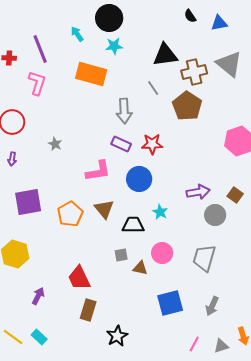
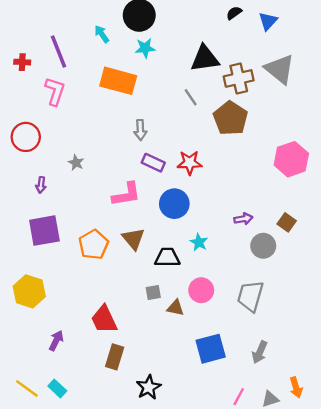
black semicircle: (190, 16) -> (234, 13), turned 88
blue triangle: (219, 23) -> (268, 21), turned -36
gray arrow: (124, 111) -> (140, 130), moved, size x0.7
purple arrow: (12, 159) -> (41, 185), moved
purple arrow: (198, 192) -> (243, 219), size x0.7

